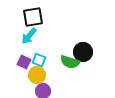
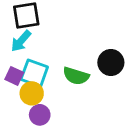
black circle: (83, 52) -> (111, 62), moved
cyan square: (39, 60) -> (34, 73), size x1.5

